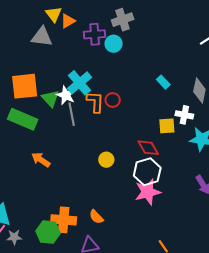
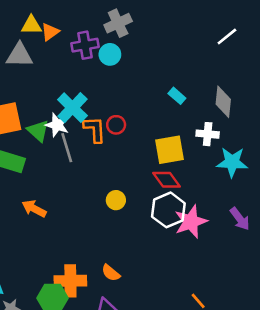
yellow triangle: (54, 14) -> (31, 25), turned -48
yellow square: (167, 126) -> (170, 150), moved, size x1.4
pink star: (148, 192) -> (191, 222), moved

